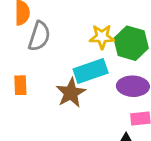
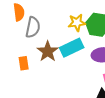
brown star: (71, 93) -> (48, 51), moved

